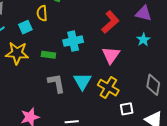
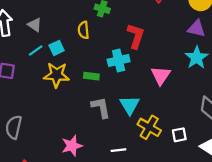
red L-shape: (110, 22) -> (136, 36), moved, turned -30
cyan square: (25, 27) -> (57, 48), moved
cyan star: (143, 40) -> (197, 58), size x1.5
yellow cross: (108, 88) -> (149, 127), moved

